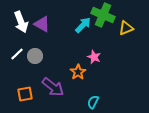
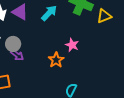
cyan arrow: (83, 25) -> (49, 13), moved
purple arrow: (53, 87) -> (17, 55), moved, size x0.6

